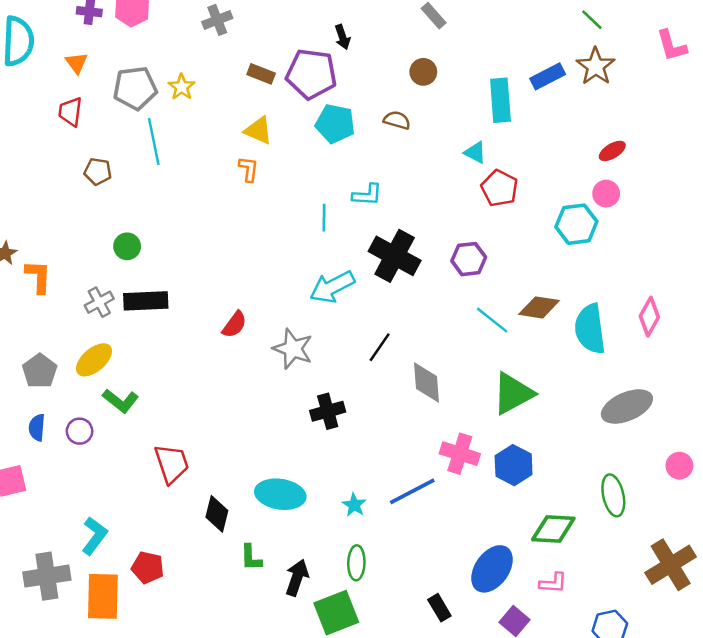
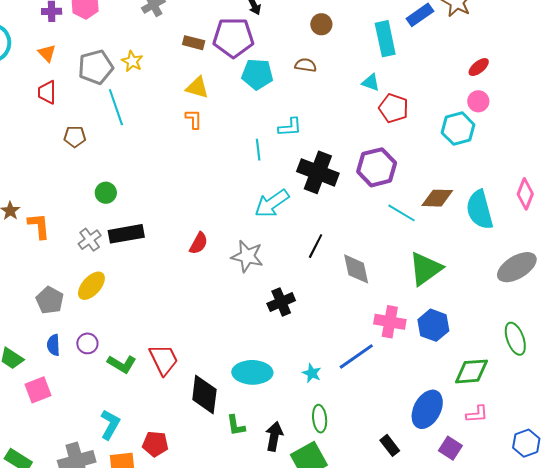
purple hexagon: (469, 259) -> (377, 167), size x1.4
green L-shape: (121, 401) -> (122, 364), moved
black diamond: (217, 514) -> (204, 395), size x1.4

